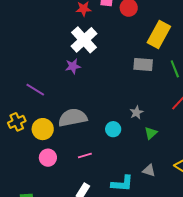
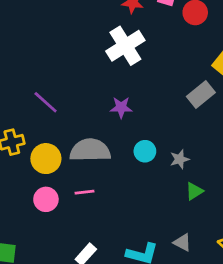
gray rectangle: (143, 64) -> (201, 95), turned -54
purple star: (73, 66) -> (121, 107), moved
cyan circle: (113, 129) -> (145, 151), moved
pink line: (85, 156) -> (84, 192), moved

